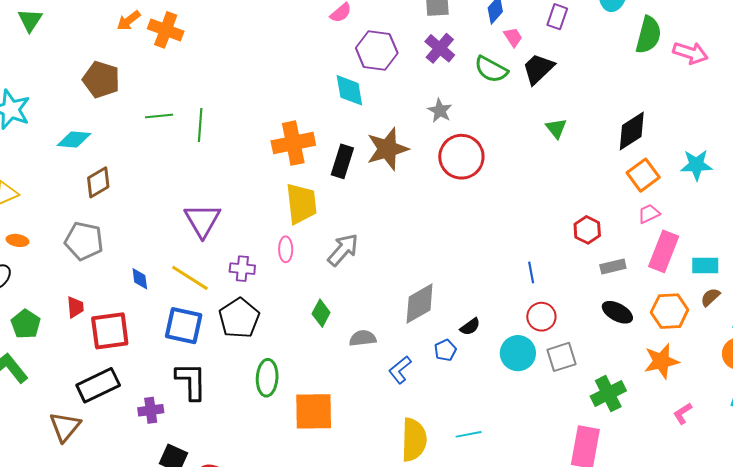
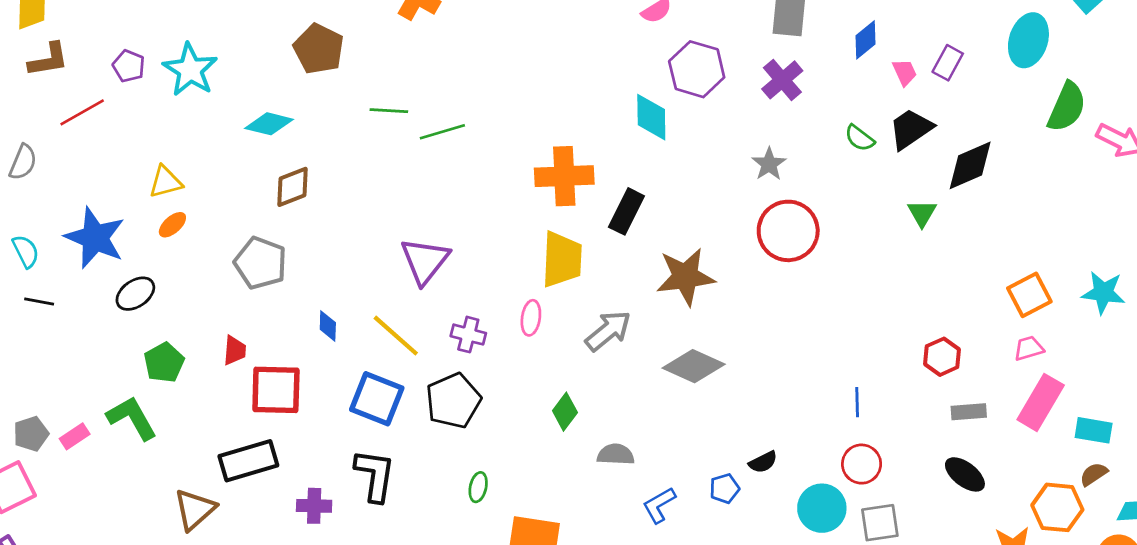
pink trapezoid: (513, 37) -> (905, 72), moved
green semicircle: (491, 69) -> (860, 138), moved, size x0.7
green line: (200, 125) -> (442, 132), turned 60
black diamond: (632, 131) -> (970, 165), moved
brown star: (387, 149) -> (685, 277), moved
orange ellipse: (18, 240) -> (172, 225), moved, turned -60
gray diamond: (420, 304) -> (694, 366), moved, turned 45
orange hexagon: (670, 311) -> (1057, 507), moved
green ellipse: (267, 378) -> (478, 487), size x0.6

